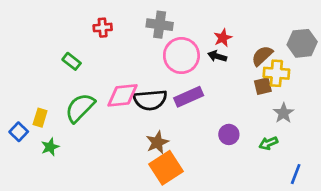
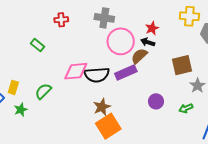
brown semicircle: (262, 56) -> (139, 56), moved
yellow cross: (276, 73) -> (189, 16), moved
brown square: (263, 86) -> (182, 65), size x1.5
green semicircle: (80, 108) -> (43, 91), moved, size x0.7

